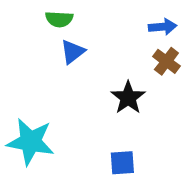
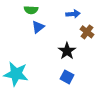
blue arrow: (163, 27) -> (73, 14), moved
blue square: (122, 163) -> (67, 77), moved, turned 32

